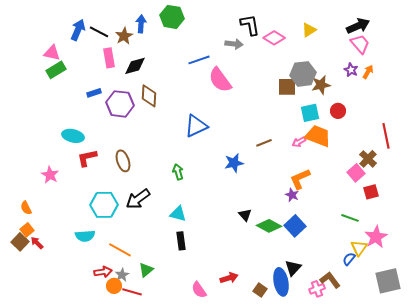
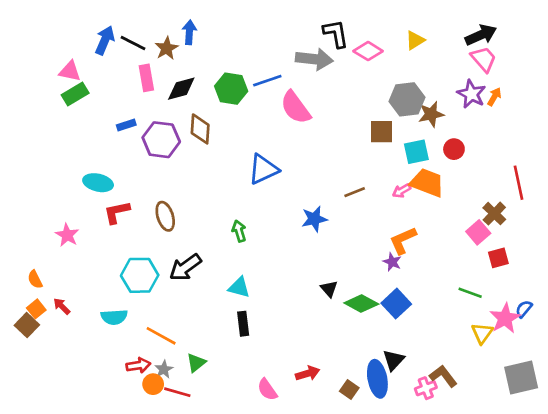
green hexagon: (172, 17) -> (231, 89), moved
gray arrow: (234, 44) -> (314, 59), size x1.5
purple star: (351, 70) -> (471, 94), size x1.5
brown square: (287, 87) -> (381, 132), moved
red arrow: (37, 243) -> (62, 306), moved
blue semicircle: (349, 259) -> (524, 309), moved

